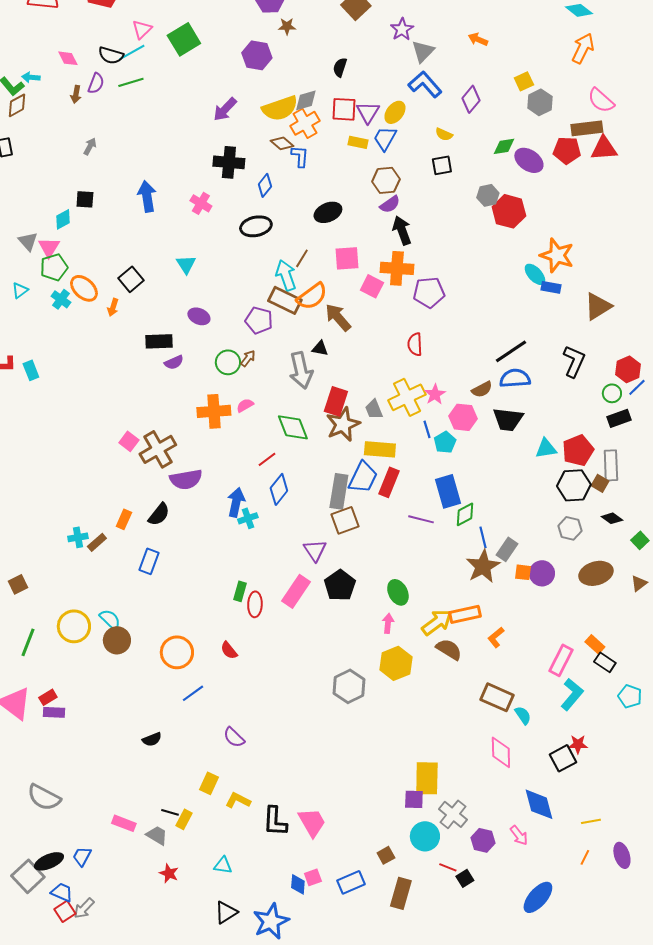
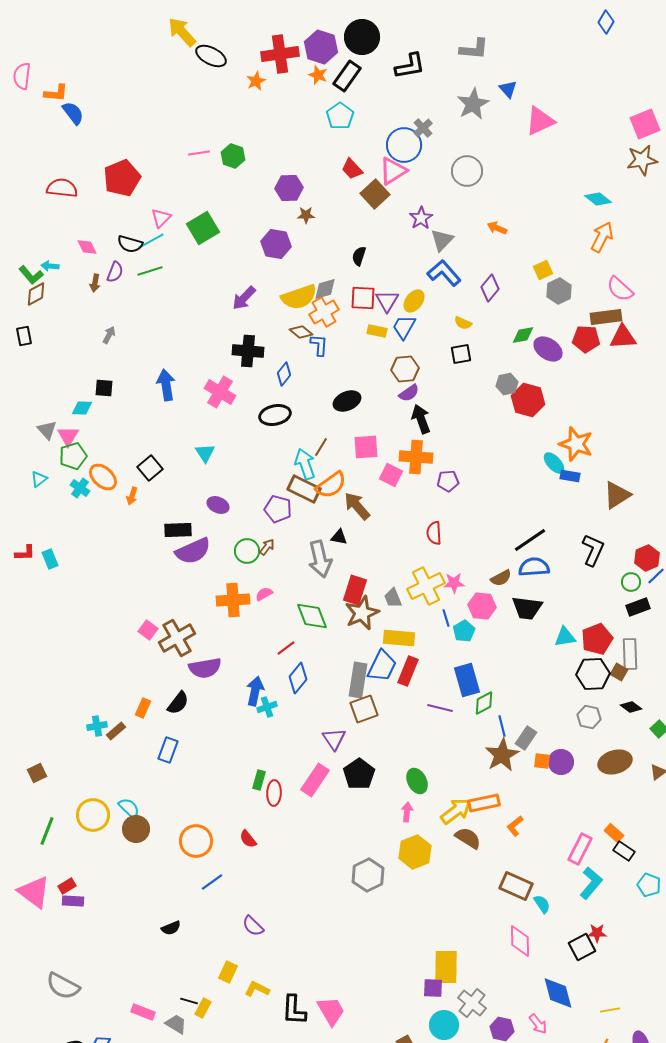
pink cross: (201, 203) -> (220, 392), size x1.4
cyan diamond: (63, 219) -> (82, 408), turned 30
purple pentagon: (429, 292) -> (448, 481), size x0.7
purple semicircle: (174, 362) -> (193, 551), size x1.8
pink star: (435, 394) -> (454, 583), turned 30

